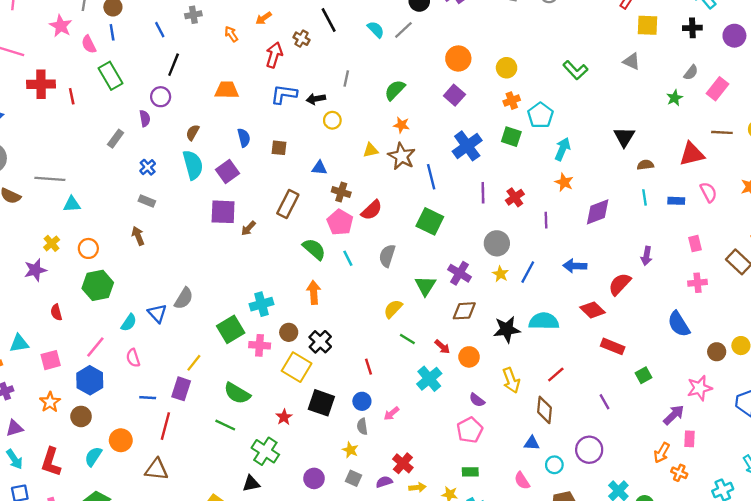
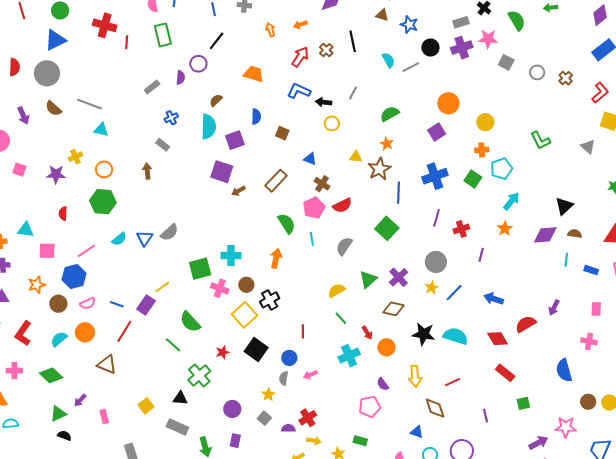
purple diamond: (598, 212) -> (545, 235), moved
pink semicircle: (133, 358) -> (88, 303), moved, turned -112
brown diamond: (545, 410) -> (435, 408), turned -40

